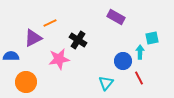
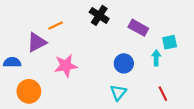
purple rectangle: (116, 17) -> (138, 28), moved
black cross: (78, 40) -> (99, 15), moved
blue circle: (123, 61) -> (124, 63), moved
red line: (139, 78) -> (163, 94), moved

